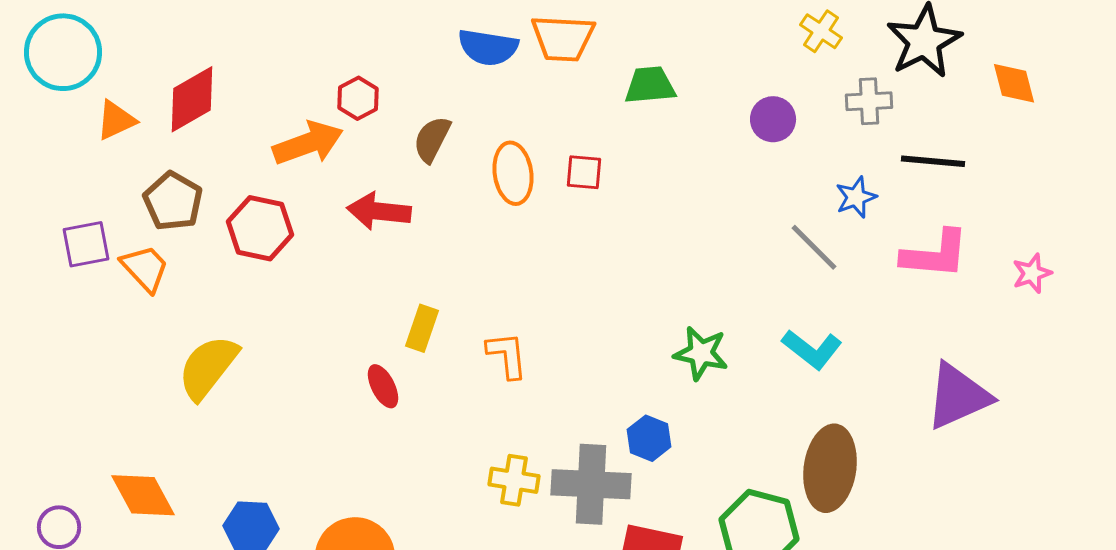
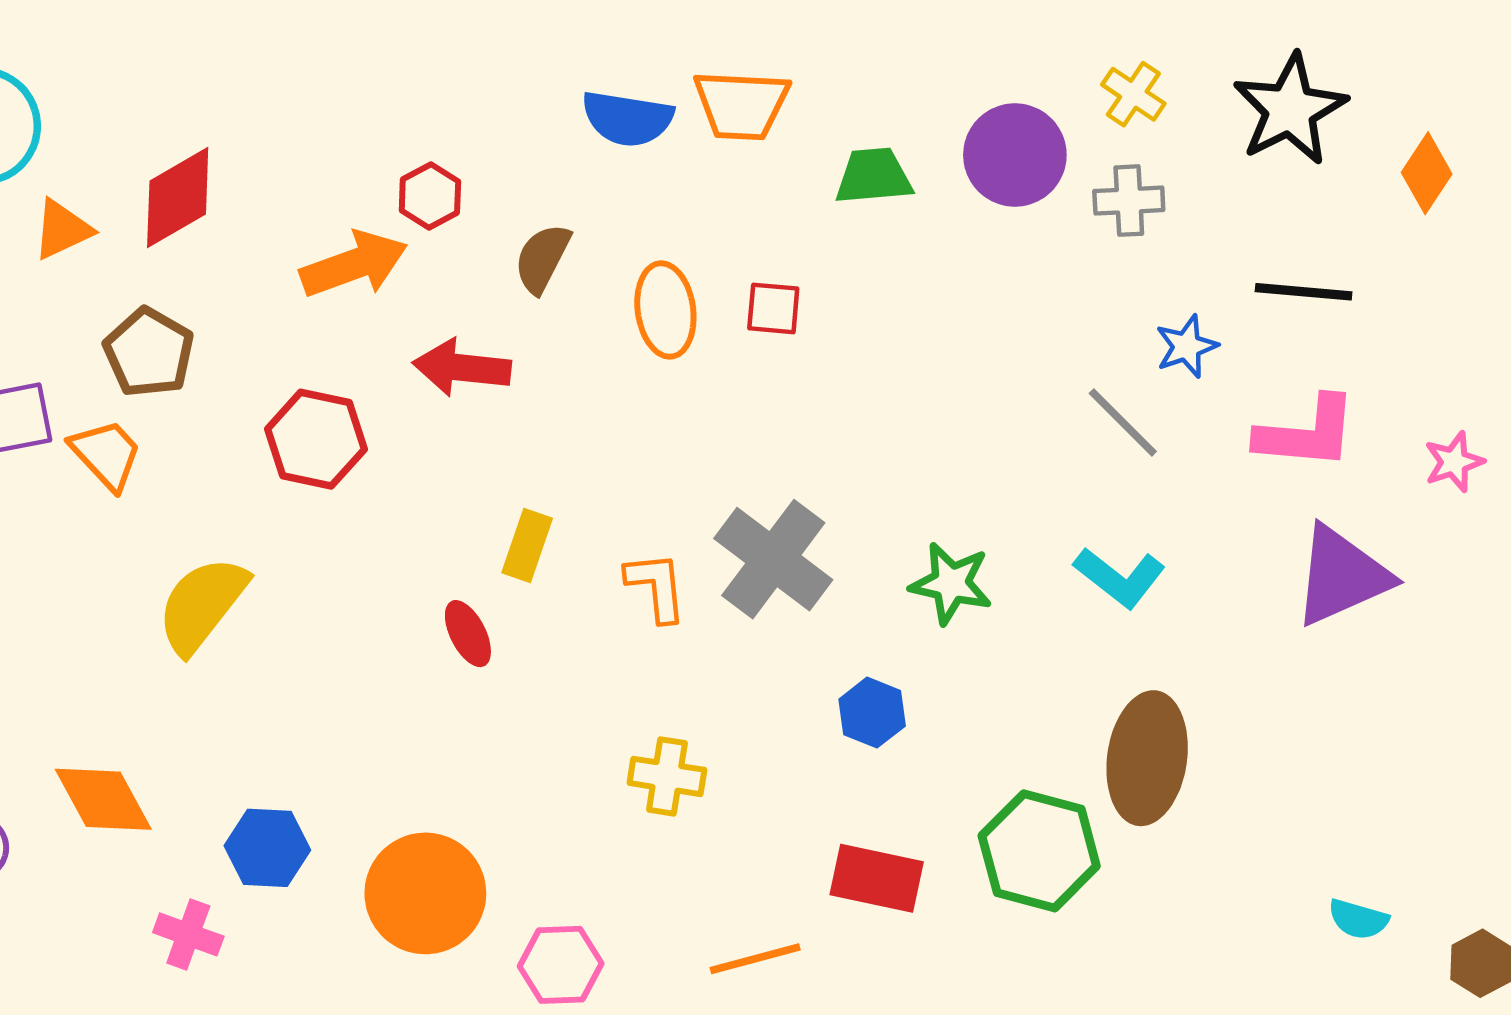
orange diamond: (1014, 83) -> (1427, 173), turned 48
gray cross: (869, 101) -> (1129, 201), moved
purple circle: (773, 119) -> (1015, 155), moved, size x1.5
red hexagon: (260, 228) -> (316, 439), moved
purple triangle: (958, 396) -> (1342, 576), moved
gray cross: (591, 484) -> (773, 559), moved, turned 34

